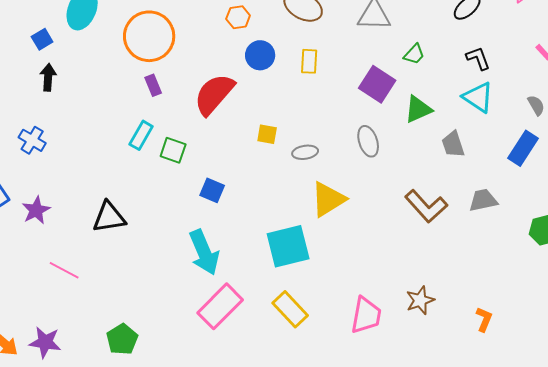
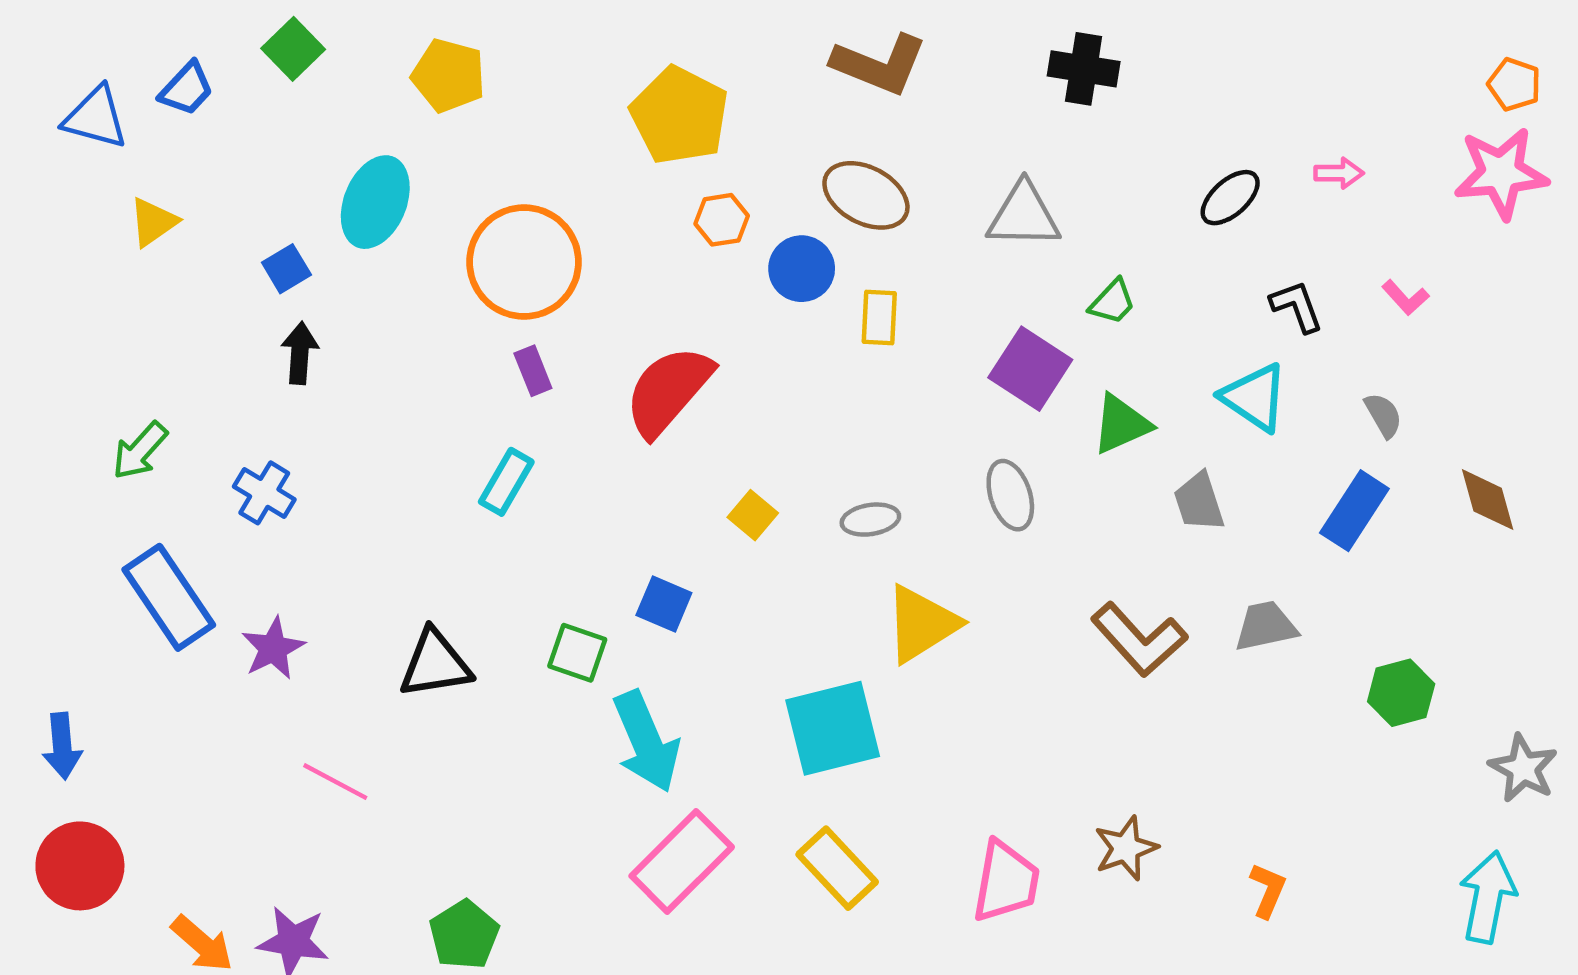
blue circle: (260, 55) -> (802, 269), moved
black L-shape: (478, 58) -> (1297, 306), moved
yellow square: (267, 134) -> (753, 515), moved, turned 30
green square: (173, 150) -> (577, 653), moved

